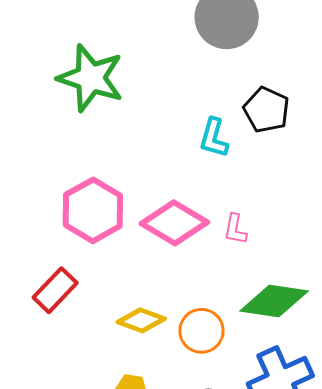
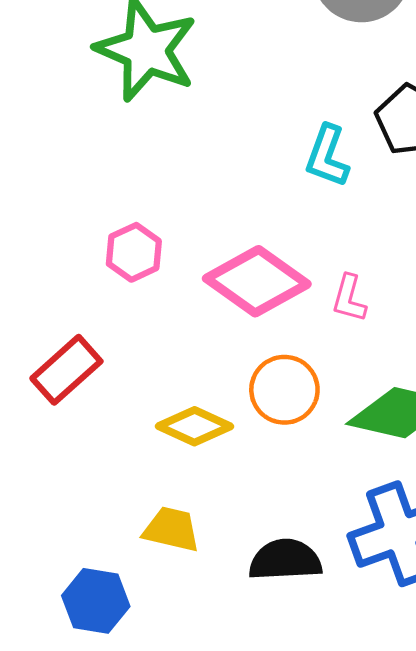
pink hexagon: (93, 210) -> (134, 252), size x0.6
orange circle: (201, 331) -> (284, 390), moved

